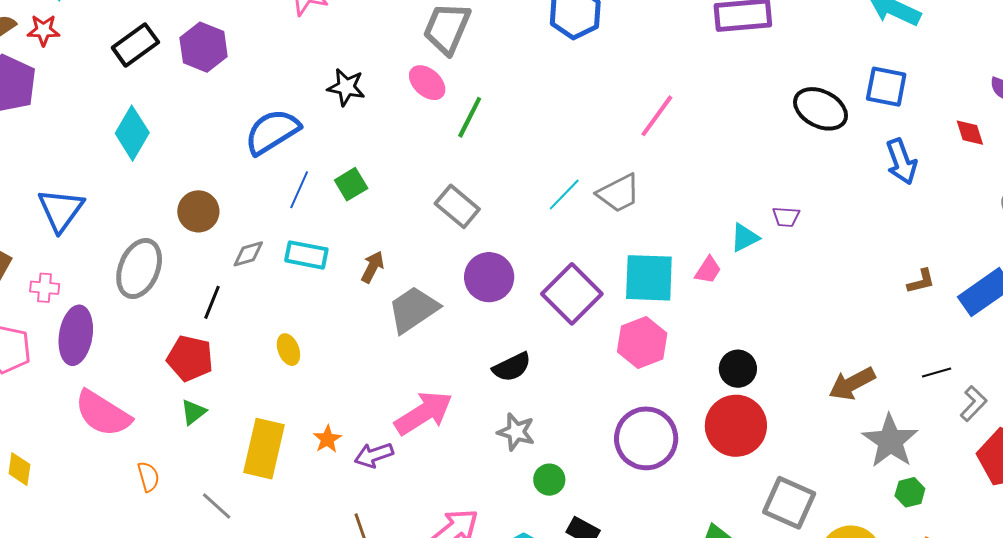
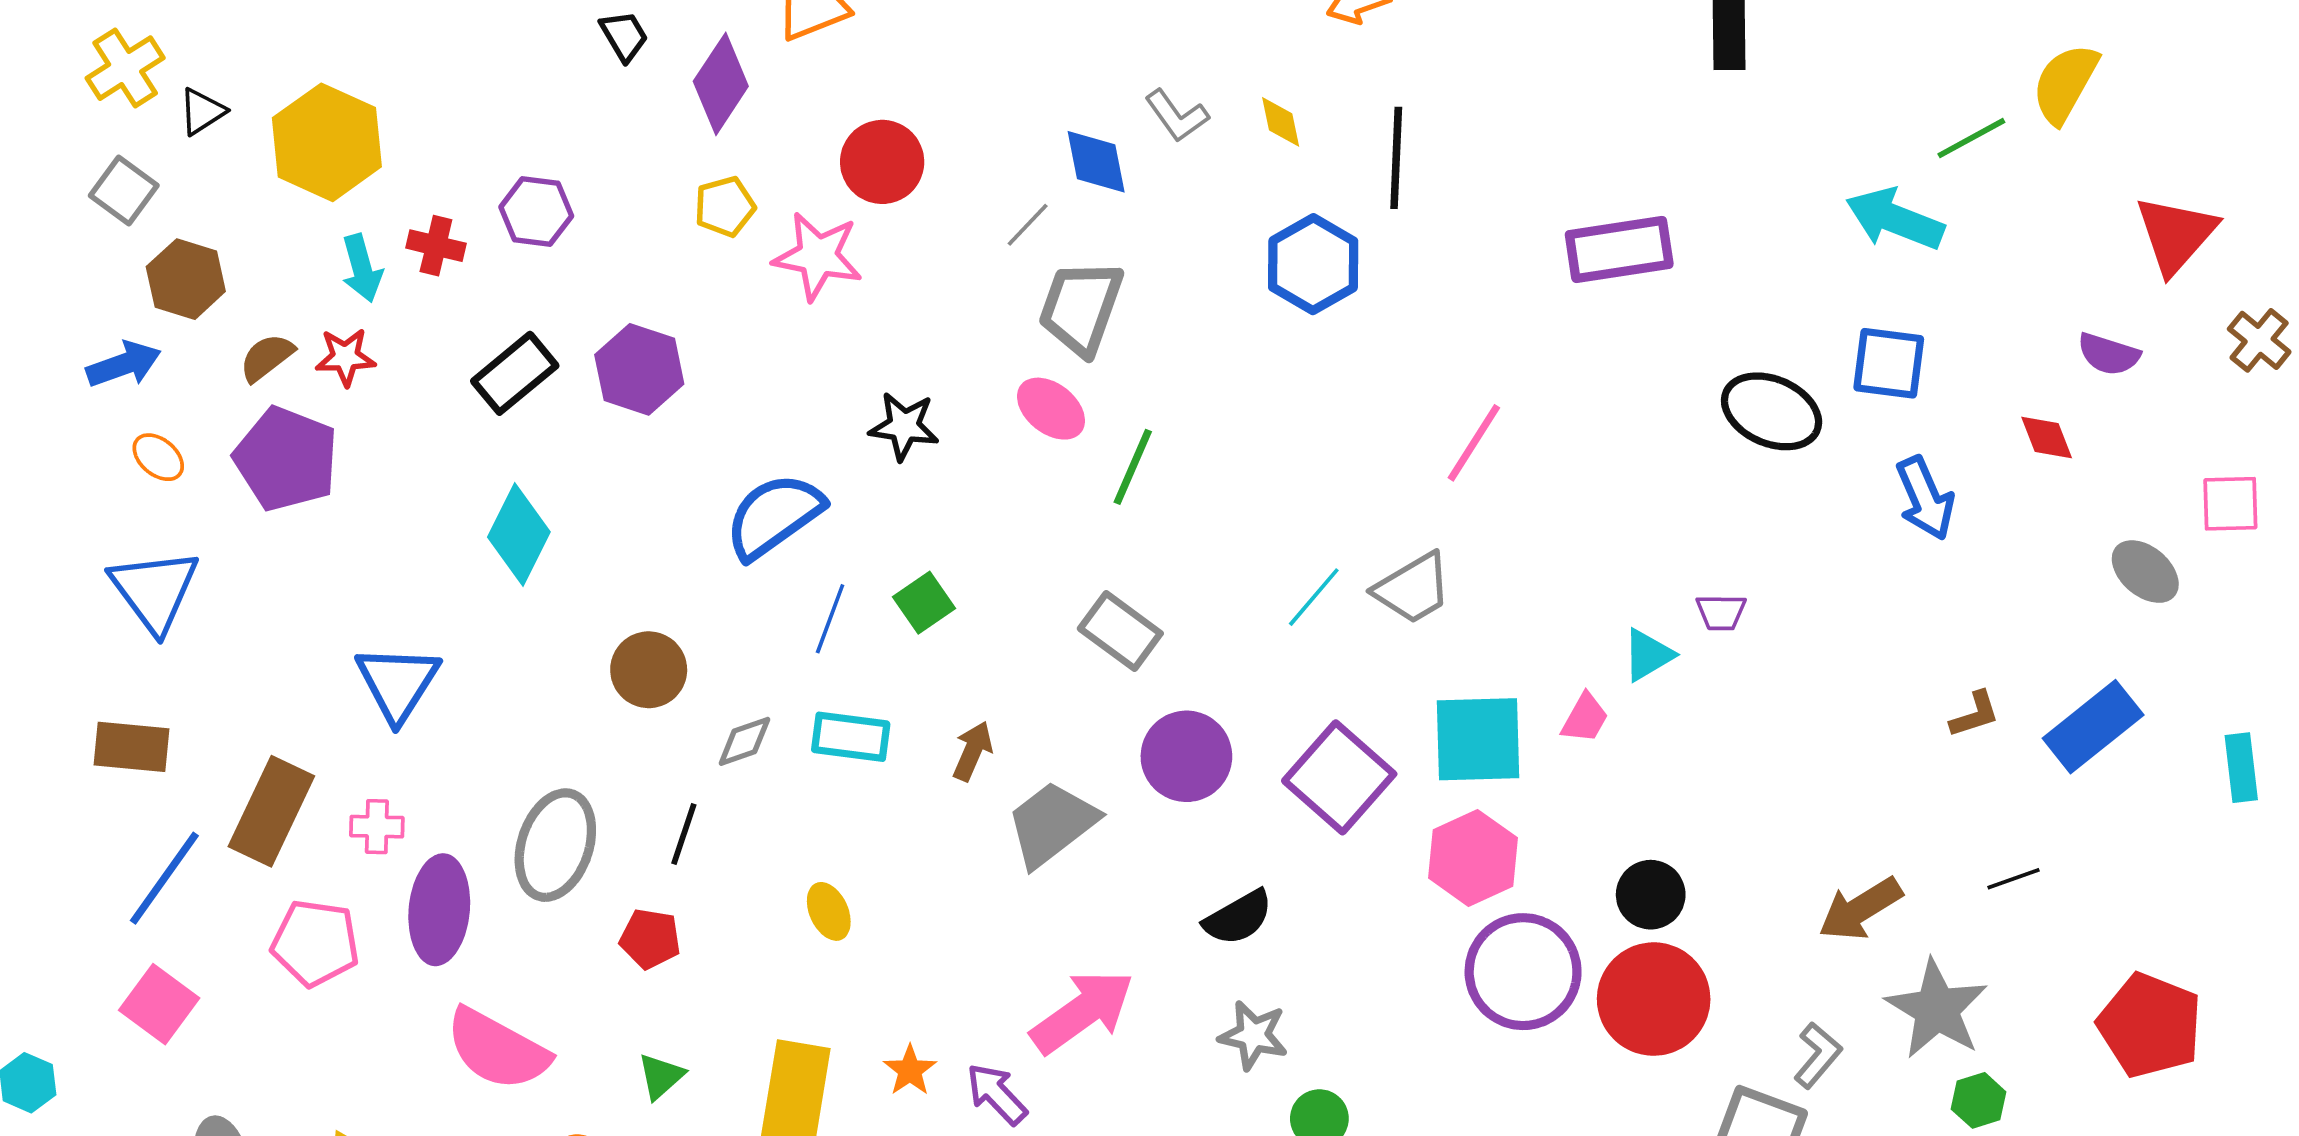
gray ellipse: (139, 269) -> (555, 845), moved
red pentagon: (190, 358) -> (650, 939), size x0.7
gray L-shape: (974, 403) -> (1818, 1055), moved
green triangle: (193, 412) -> (661, 1076), moved
purple circle: (646, 438) -> (1523, 972), moved
purple arrow: (374, 455) -> (997, 1094), turned 69

